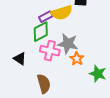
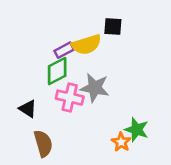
orange star: (77, 59) -> (121, 142), moved
brown semicircle: (44, 84) -> (43, 143), moved

